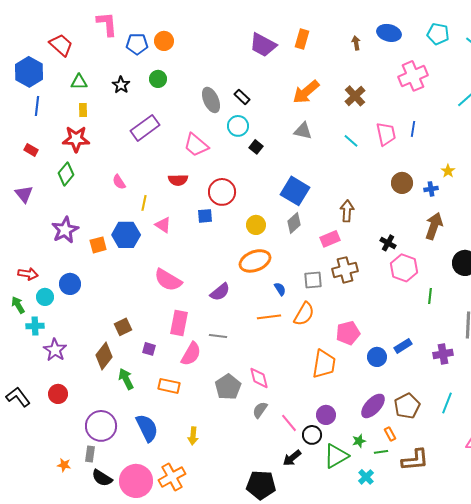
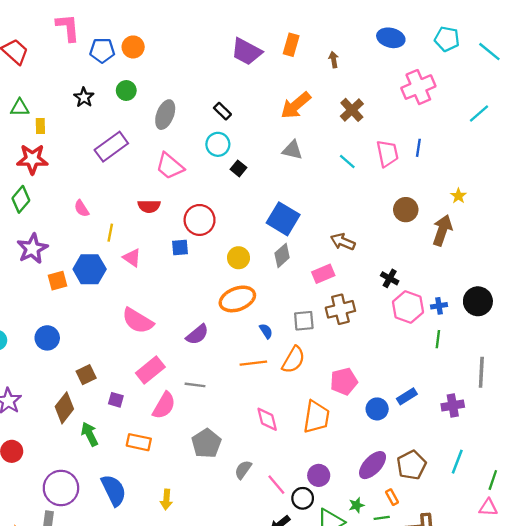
brown arrow: (356, 43) -> (334, 60), moved
green triangle: (79, 82) -> (20, 108), moved
gray ellipse: (211, 100) -> (165, 115), moved, turned 45
blue cross: (431, 189) -> (439, 306), moved
brown arrow: (347, 211) -> (343, 242), turned -70
brown arrow: (434, 226) -> (442, 230), moved
purple star: (65, 230) -> (32, 249), moved
blue circle: (70, 284) -> (47, 338), moved
pink rectangle: (179, 323) -> (150, 370), turned 40
pink diamond: (259, 378) -> (267, 419), moved

